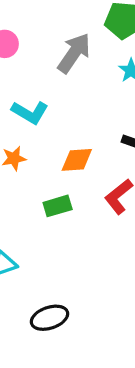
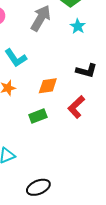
cyan L-shape: (30, 112) -> (16, 58), turned 30

